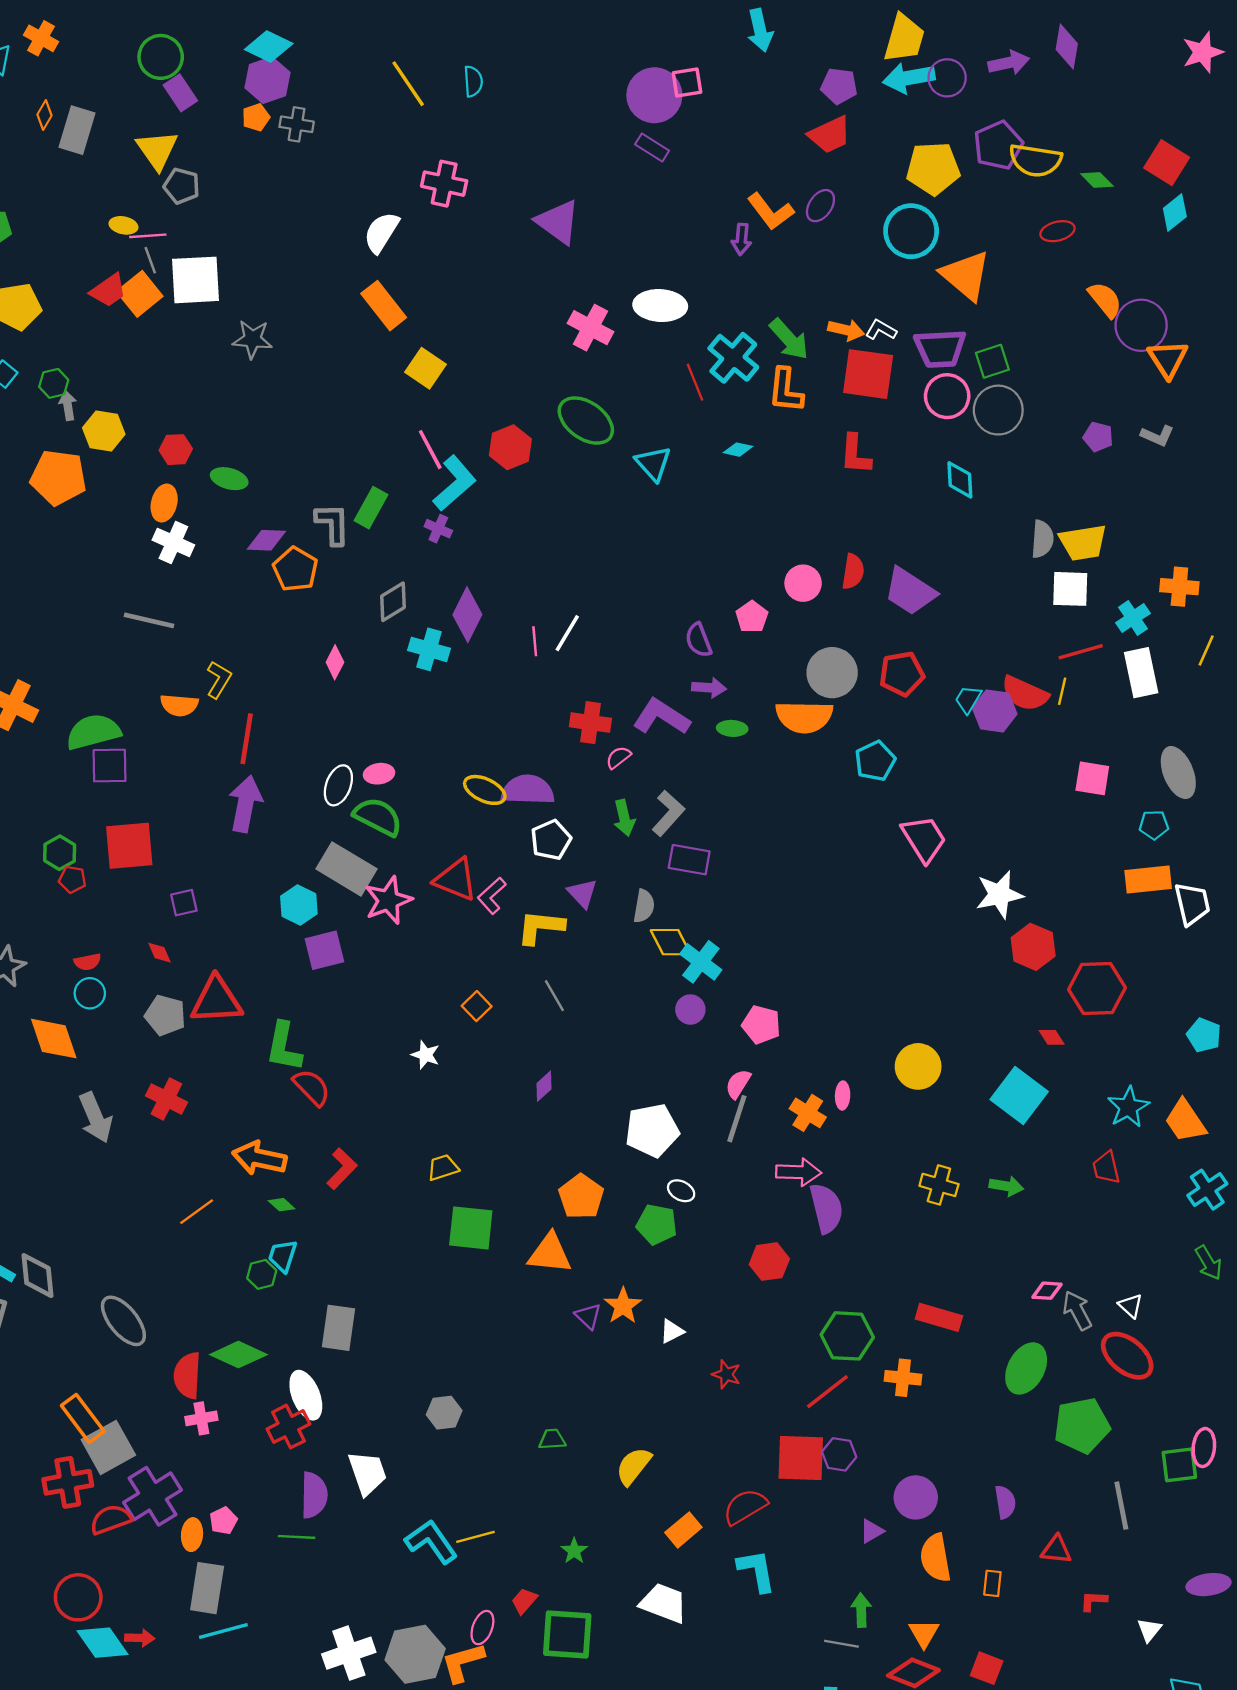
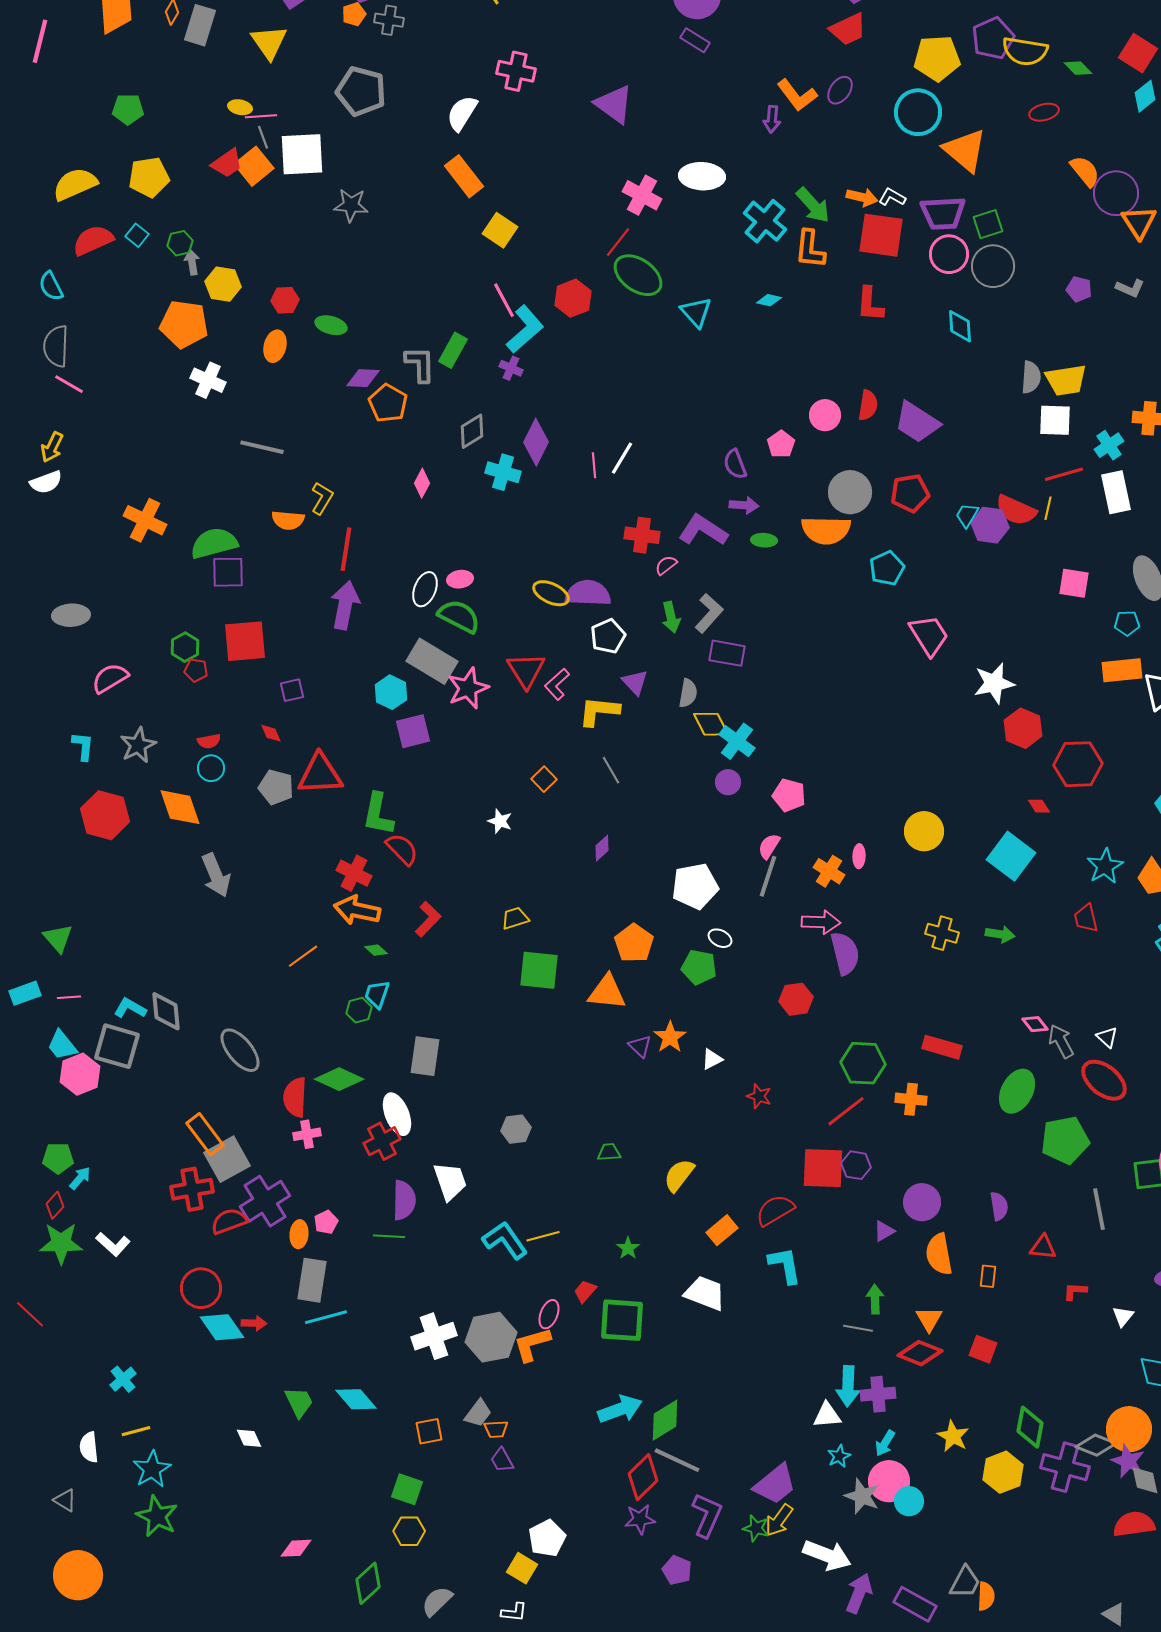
gray pentagon: (182, 186) -> (361, 91), moved, size x1.6
red line: (695, 382) -> (618, 242), moved, turned 60
white cross: (173, 543) -> (208, 380), moved
red triangle: (456, 879) -> (526, 670), turned 36
red cross: (166, 1099) -> (354, 873), moved
pink diamond: (1047, 1291) -> (1035, 1024), turned 48

